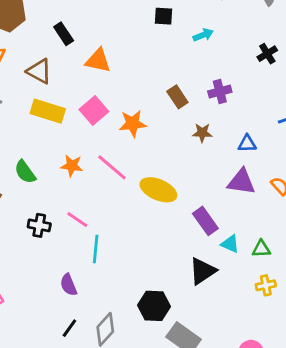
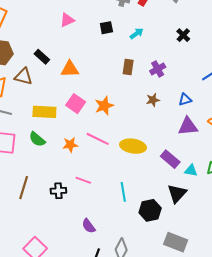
brown triangle: (39, 71) -> (23, 77), moved
brown rectangle: (177, 97) -> (128, 67), moved, turned 56
green semicircle: (25, 172) -> (37, 139), moved
cyan line: (96, 249) -> (123, 192), moved
black hexagon: (154, 306) -> (150, 210), moved

